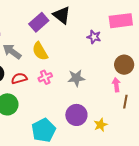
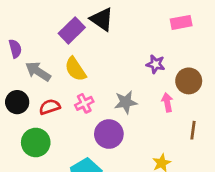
pink rectangle: (121, 21) -> (181, 22), size x0.7
purple star: (94, 37) -> (156, 64), moved
pink arrow: (116, 85) -> (167, 102), moved
purple circle: (76, 115) -> (109, 134), moved

